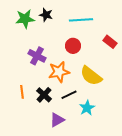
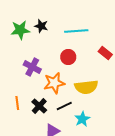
yellow semicircle: (91, 76) -> (86, 87), turned -45

